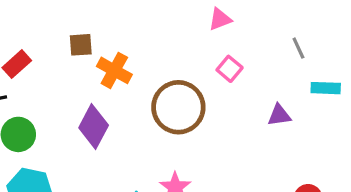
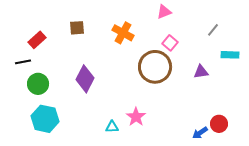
gray line: (298, 48) -> (213, 30), turned 64
orange cross: (114, 70) -> (123, 33), moved
brown circle: (178, 107) -> (155, 67), moved

